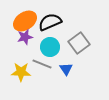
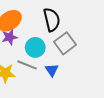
black semicircle: (50, 22) -> (52, 20), moved, turned 100

